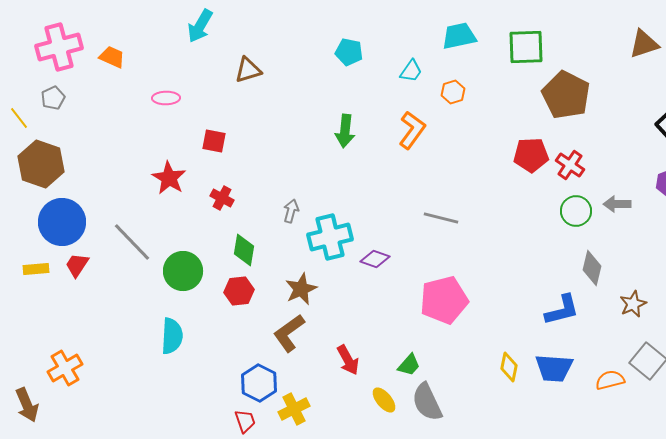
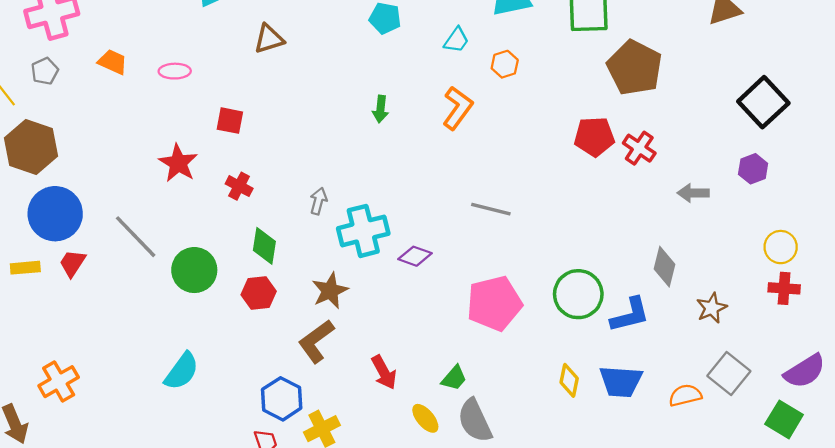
orange trapezoid: (112, 57) -> (113, 62), moved
green arrow: (345, 131) -> (381, 109), size x0.7
green circle: (576, 211) -> (578, 294), moved, size x1.4
cyan semicircle: (172, 336) -> (182, 371), moved, turned 33

